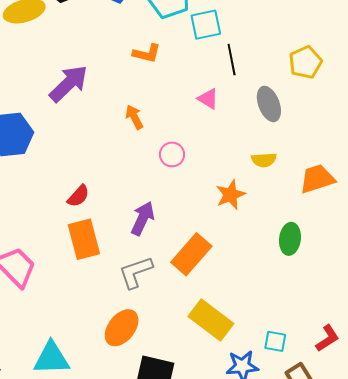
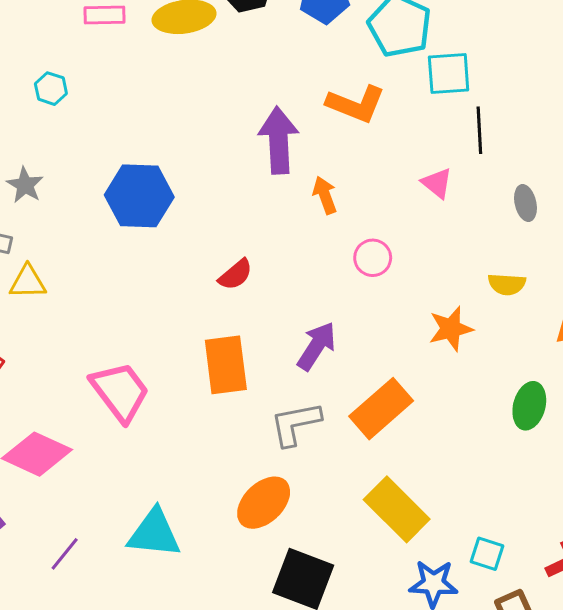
orange L-shape: (147, 53) -> (356, 104), size x1.4
purple arrow: (69, 84) -> (279, 140), moved, turned -57
gray ellipse: (269, 104) -> (525, 203), size x0.7
red semicircle: (78, 196) -> (236, 275), moved

